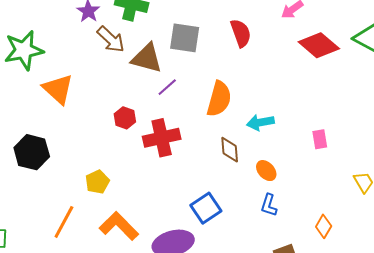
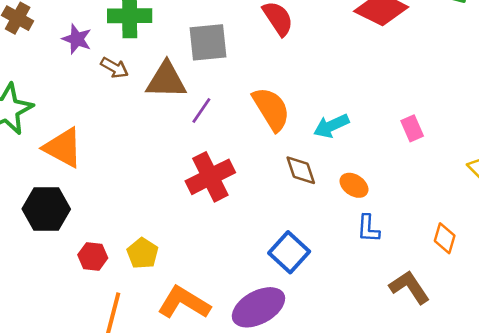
brown arrow: (111, 39) -> (114, 68), size x0.7
orange semicircle: (219, 99) -> (271, 109), turned -33
red hexagon: (125, 118) -> (93, 256), moved
black hexagon: (32, 152) -> (46, 209), moved

